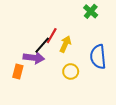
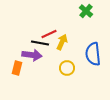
red line: (52, 36) -> (49, 34), turned 35
black line: (42, 45) -> (40, 43), turned 60

